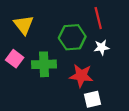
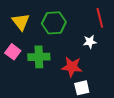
red line: (98, 18) -> (100, 18), moved
green hexagon: (72, 37) -> (54, 23), moved

